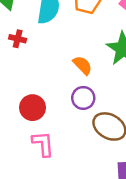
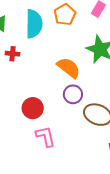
orange semicircle: (83, 65) -> (69, 68), size x1.4

